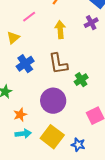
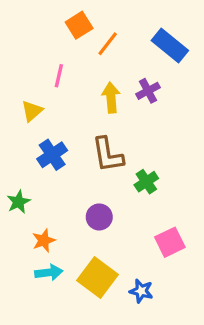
pink line: (29, 17) -> (59, 76), turned -40
purple cross: (91, 23) -> (148, 91), moved
purple circle: (53, 101) -> (99, 217), size x0.6

